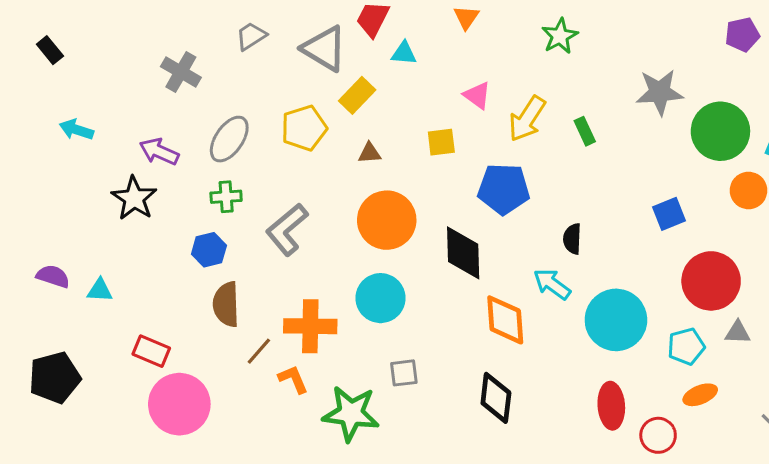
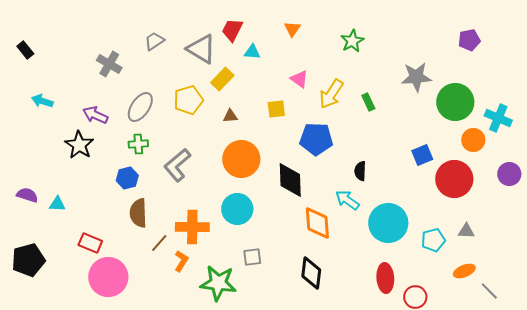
red circle: (711, 281) -> (454, 179), moved
orange L-shape: (293, 379) -> (181, 261), turned 55
orange ellipse: (700, 395) -> (464, 271), moved

